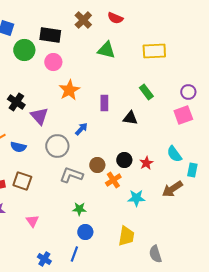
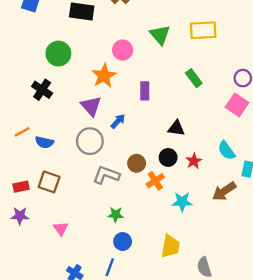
green circle: (24, 50) -> (58, 54), moved
green triangle: (106, 50) -> (160, 35), moved, turned 36
pink circle: (53, 62) -> (123, 50), moved
pink square: (183, 115) -> (237, 105), turned -36
purple triangle: (39, 116) -> (91, 106), moved
black triangle: (130, 118) -> (176, 128), moved

